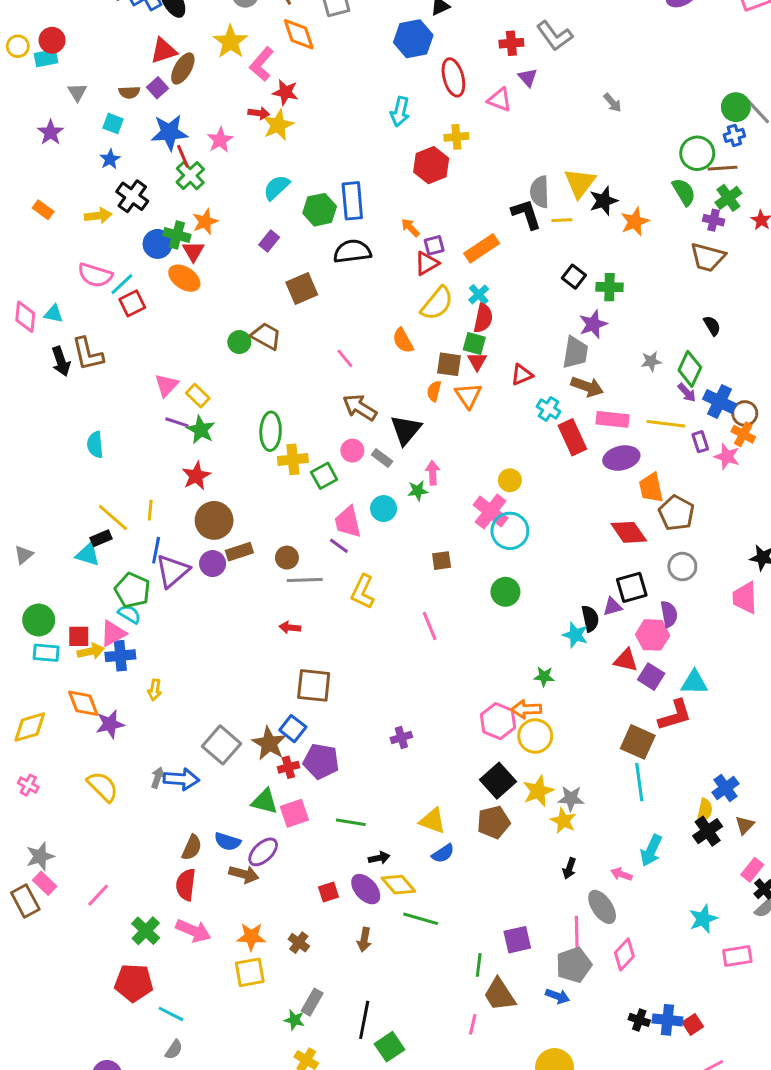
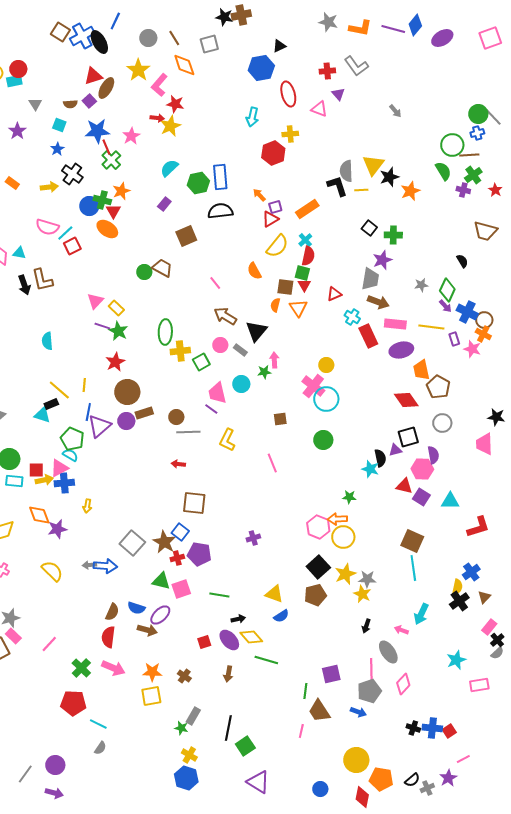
brown trapezoid: (708, 257) -> (485, 231), moved
red L-shape: (675, 715) -> (478, 527), moved
gray arrow: (158, 778) -> (89, 565), turned -112

